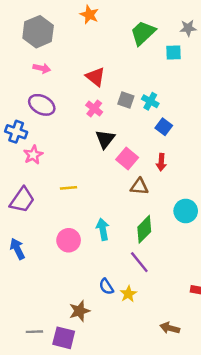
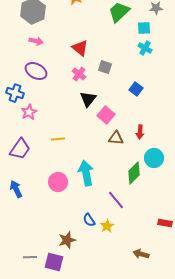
cyan cross: (150, 101) -> (145, 48), moved
red arrow: (161, 162) -> (140, 132), moved
cyan arrow: (103, 229) -> (86, 173), size x1.4
green diamond: (144, 229) -> (134, 173), moved

